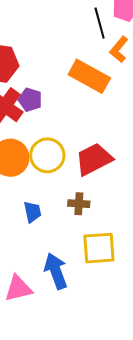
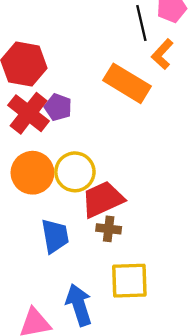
red trapezoid: (94, 159) -> (103, 199), moved
blue trapezoid: (32, 212) -> (55, 236), size x1.4

